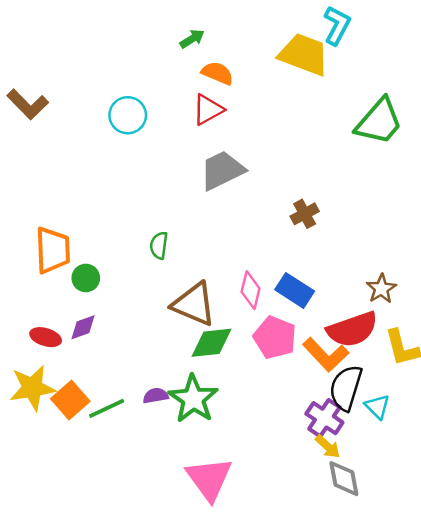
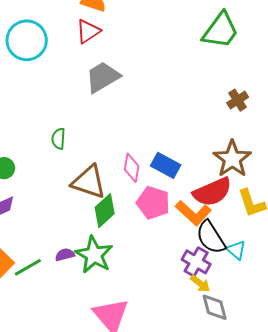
cyan circle: (128, 115) -> (27, 40), size x1.4
brown cross: (305, 214) -> (238, 100), moved
brown star: (381, 289) -> (232, 159), size x1.6
green diamond: (211, 343) -> (105, 211), turned -32
black semicircle: (346, 388) -> (211, 237), turned -45

